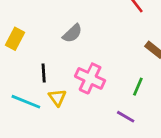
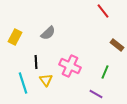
gray semicircle: (72, 33) -> (48, 33), moved
cyan line: (26, 102) -> (23, 83), turned 50

